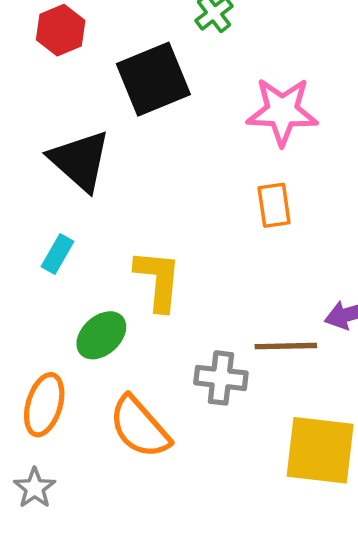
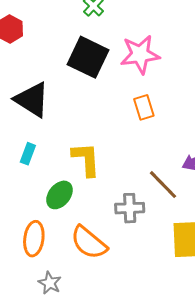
black square: (153, 79) -> (88, 57), moved, turned -33
brown line: (286, 346) -> (163, 185), turned 56
gray star: (35, 488) -> (50, 283), moved

